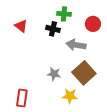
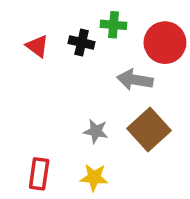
red circle: (93, 24) -> (165, 43), size x1.5
black cross: (53, 29) -> (82, 43), moved
yellow star: (70, 96) -> (94, 177), moved

